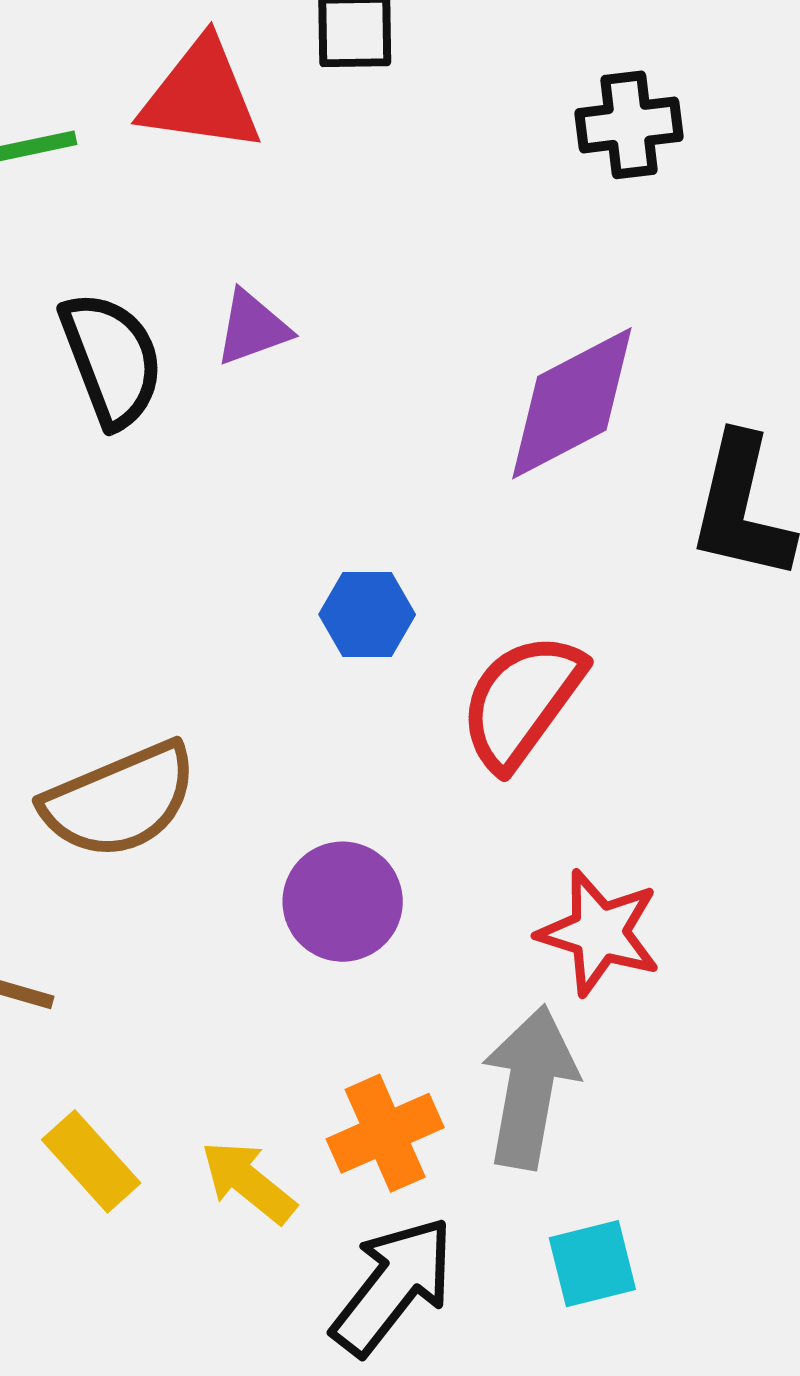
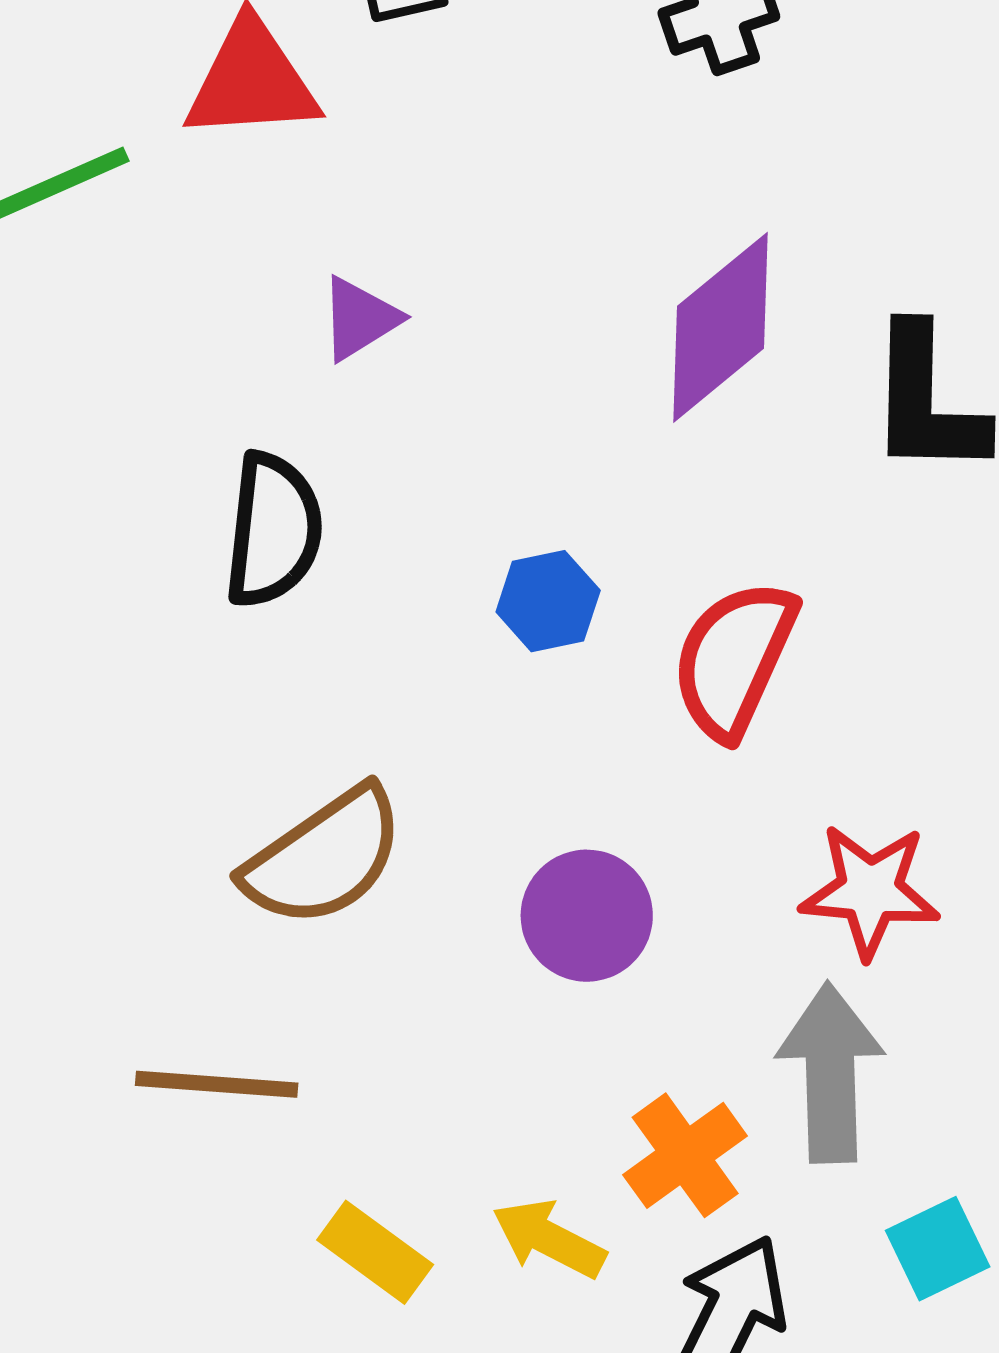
black semicircle: (112, 359) -> (273, 530), moved, turned 39

